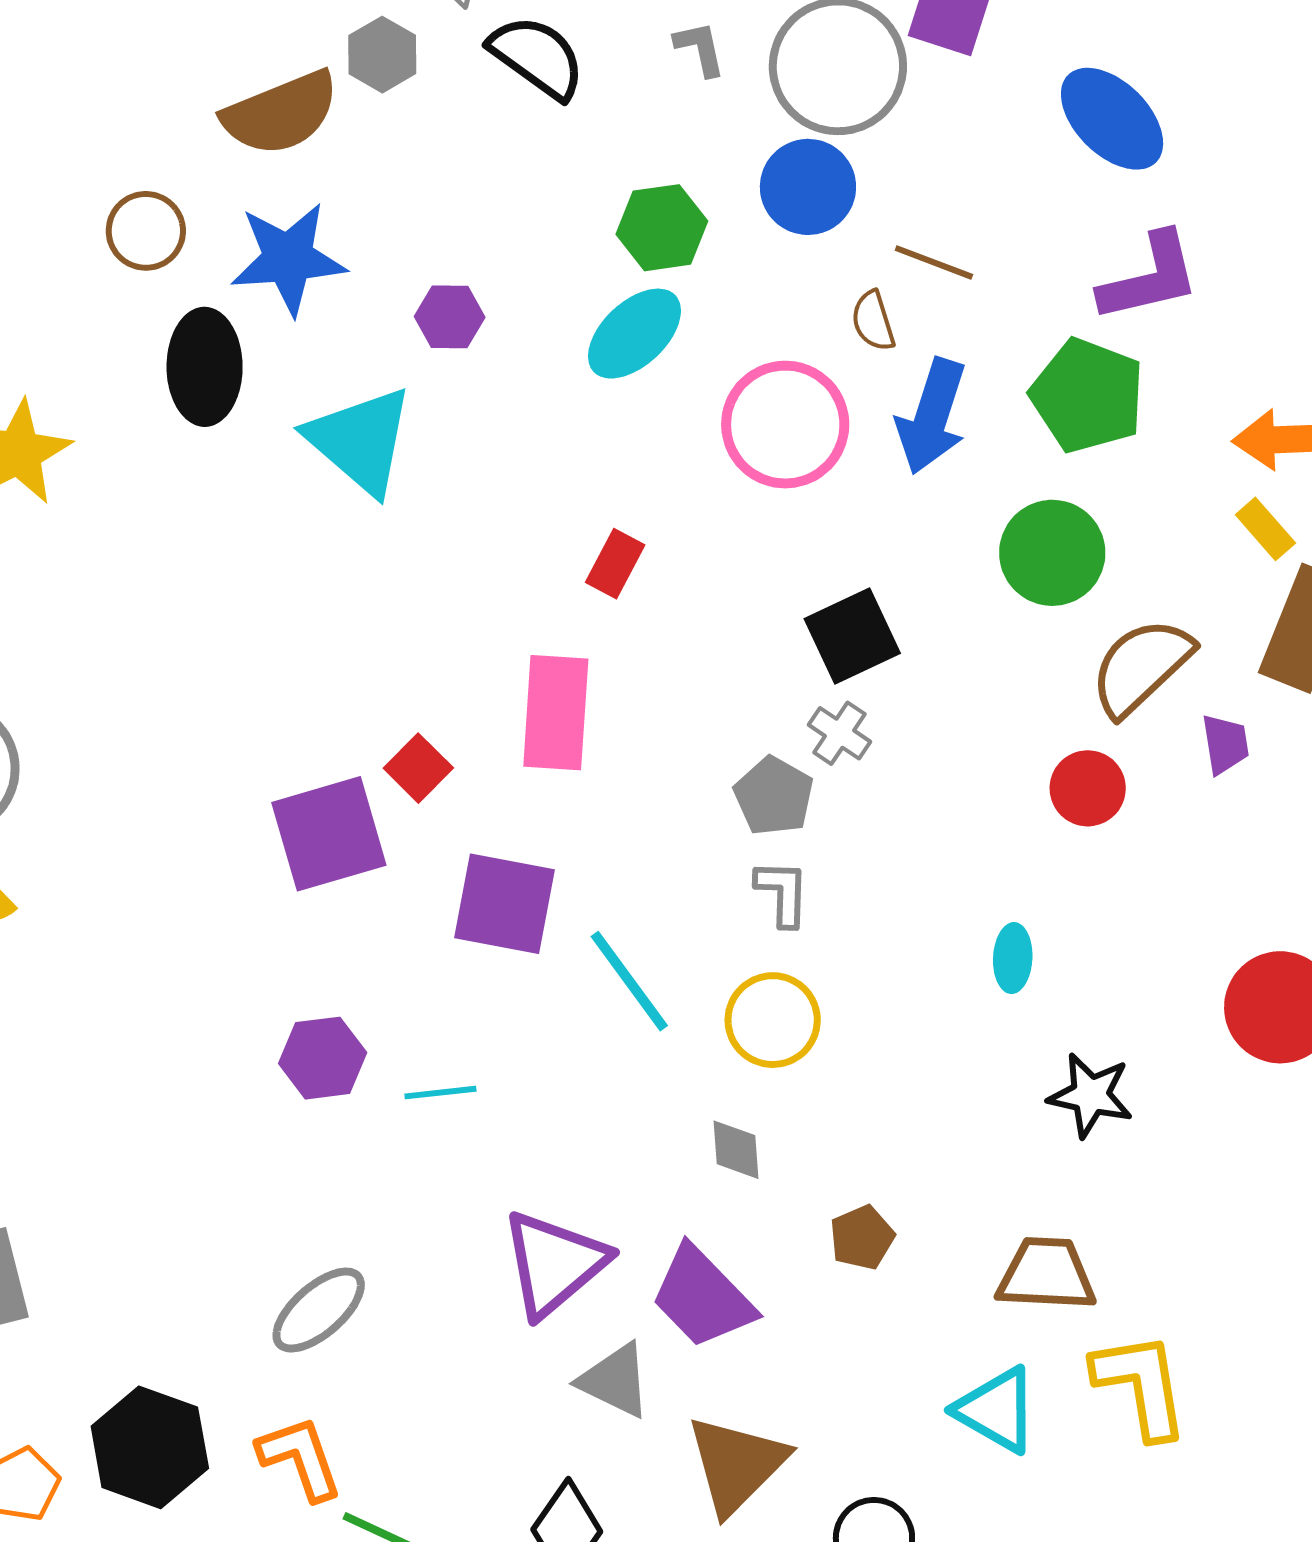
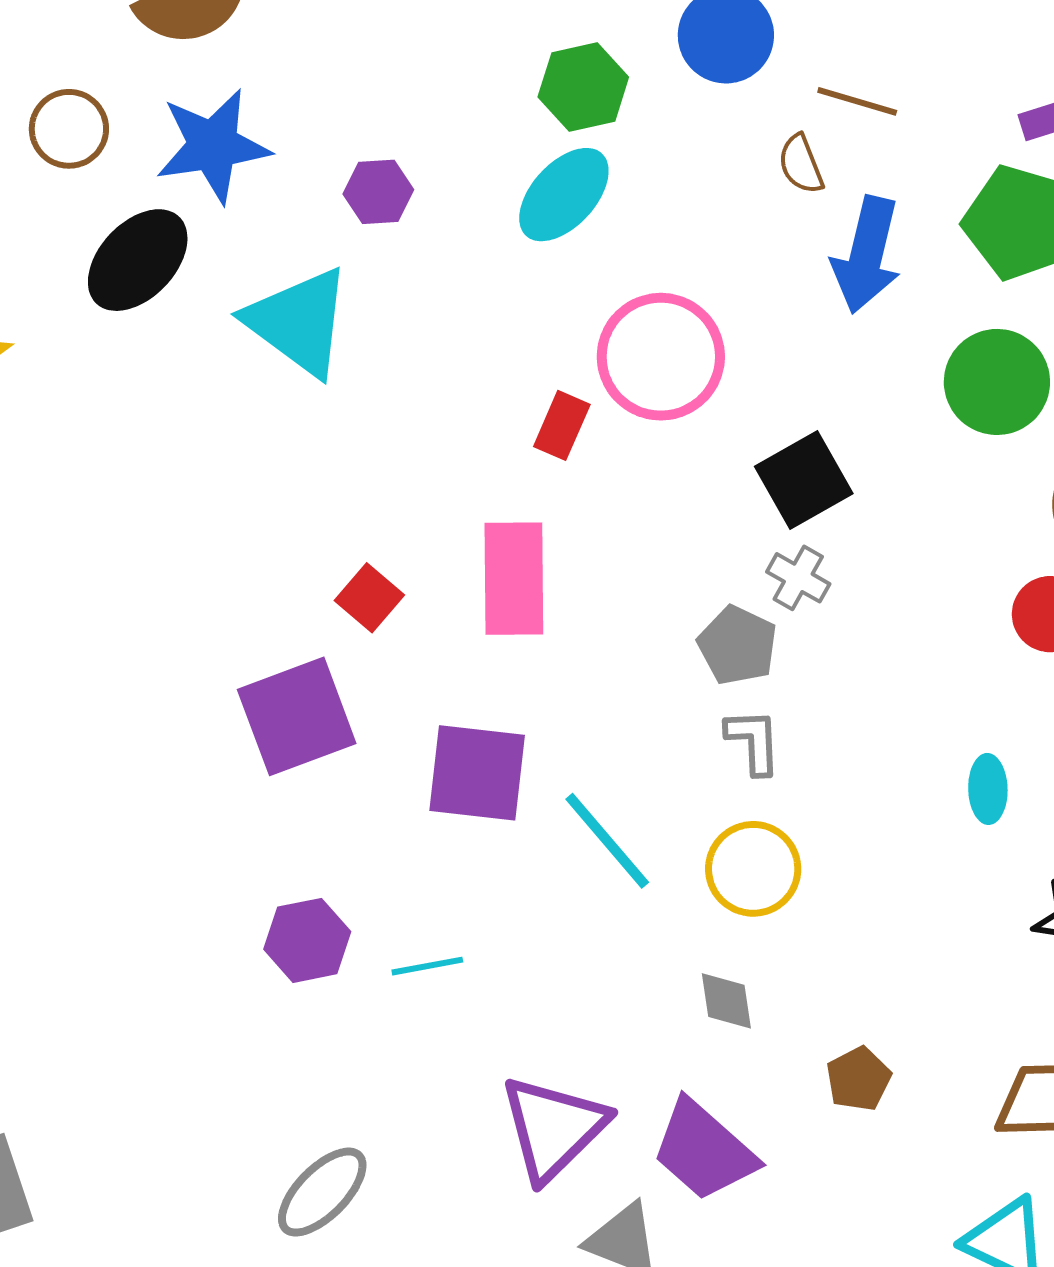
black ellipse: (205, 367) -> (138, 260), turned 48
pink circle: (785, 425) -> (661, 357), moved
red square: (418, 768) -> (369, 598), moved

